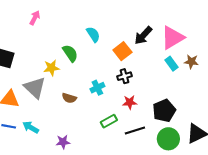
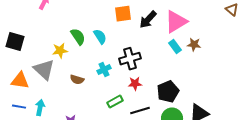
cyan semicircle: (93, 34) -> (100, 37), moved
orange square: (122, 51) -> (123, 14), moved, turned 30
black cross: (125, 76) -> (130, 59), size x1.5
cyan arrow: (31, 127) -> (40, 108), turned 70

